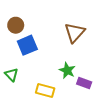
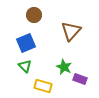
brown circle: (16, 25) -> (34, 15), moved
green triangle: (11, 75) -> (25, 66), moved

